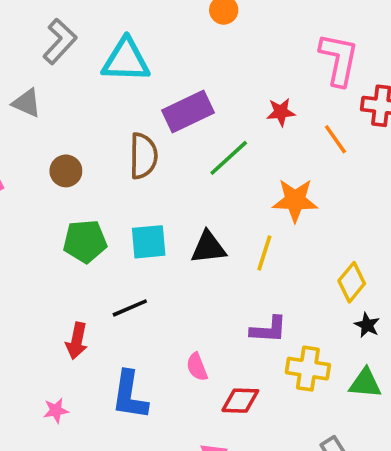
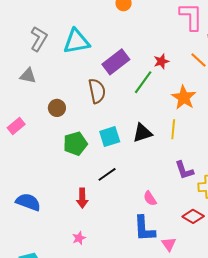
red star: (281, 112) -> (161, 61), moved
orange star: (295, 200) -> (184, 97), turned -30
purple L-shape: (269, 330) -> (184, 170), turned 80
blue L-shape: (130, 395) -> (144, 229), moved
red diamond: (240, 401) -> (193, 216), moved, turned 40

